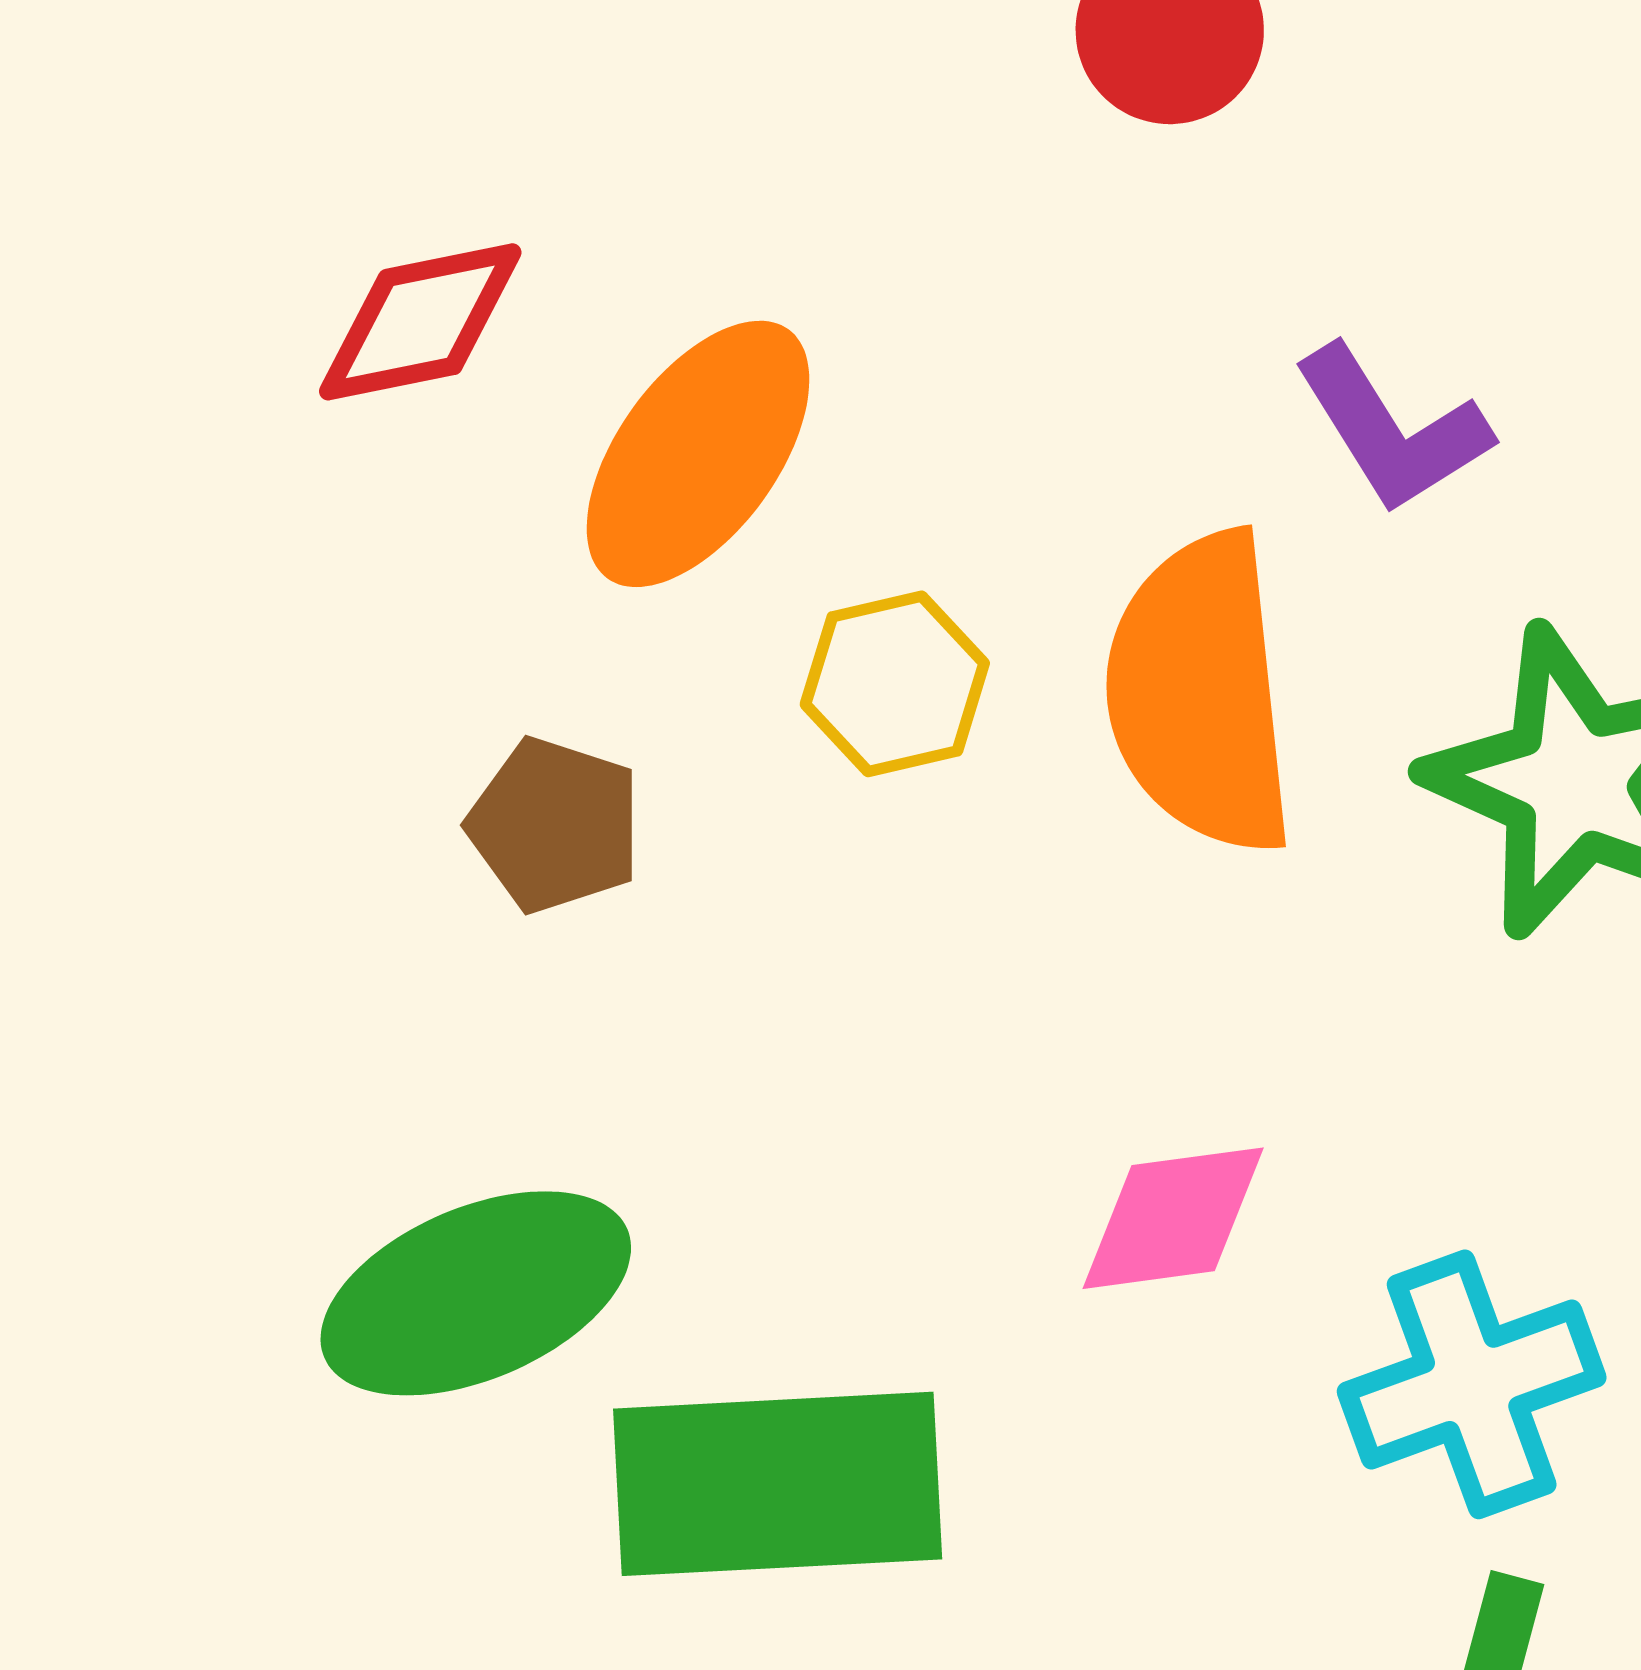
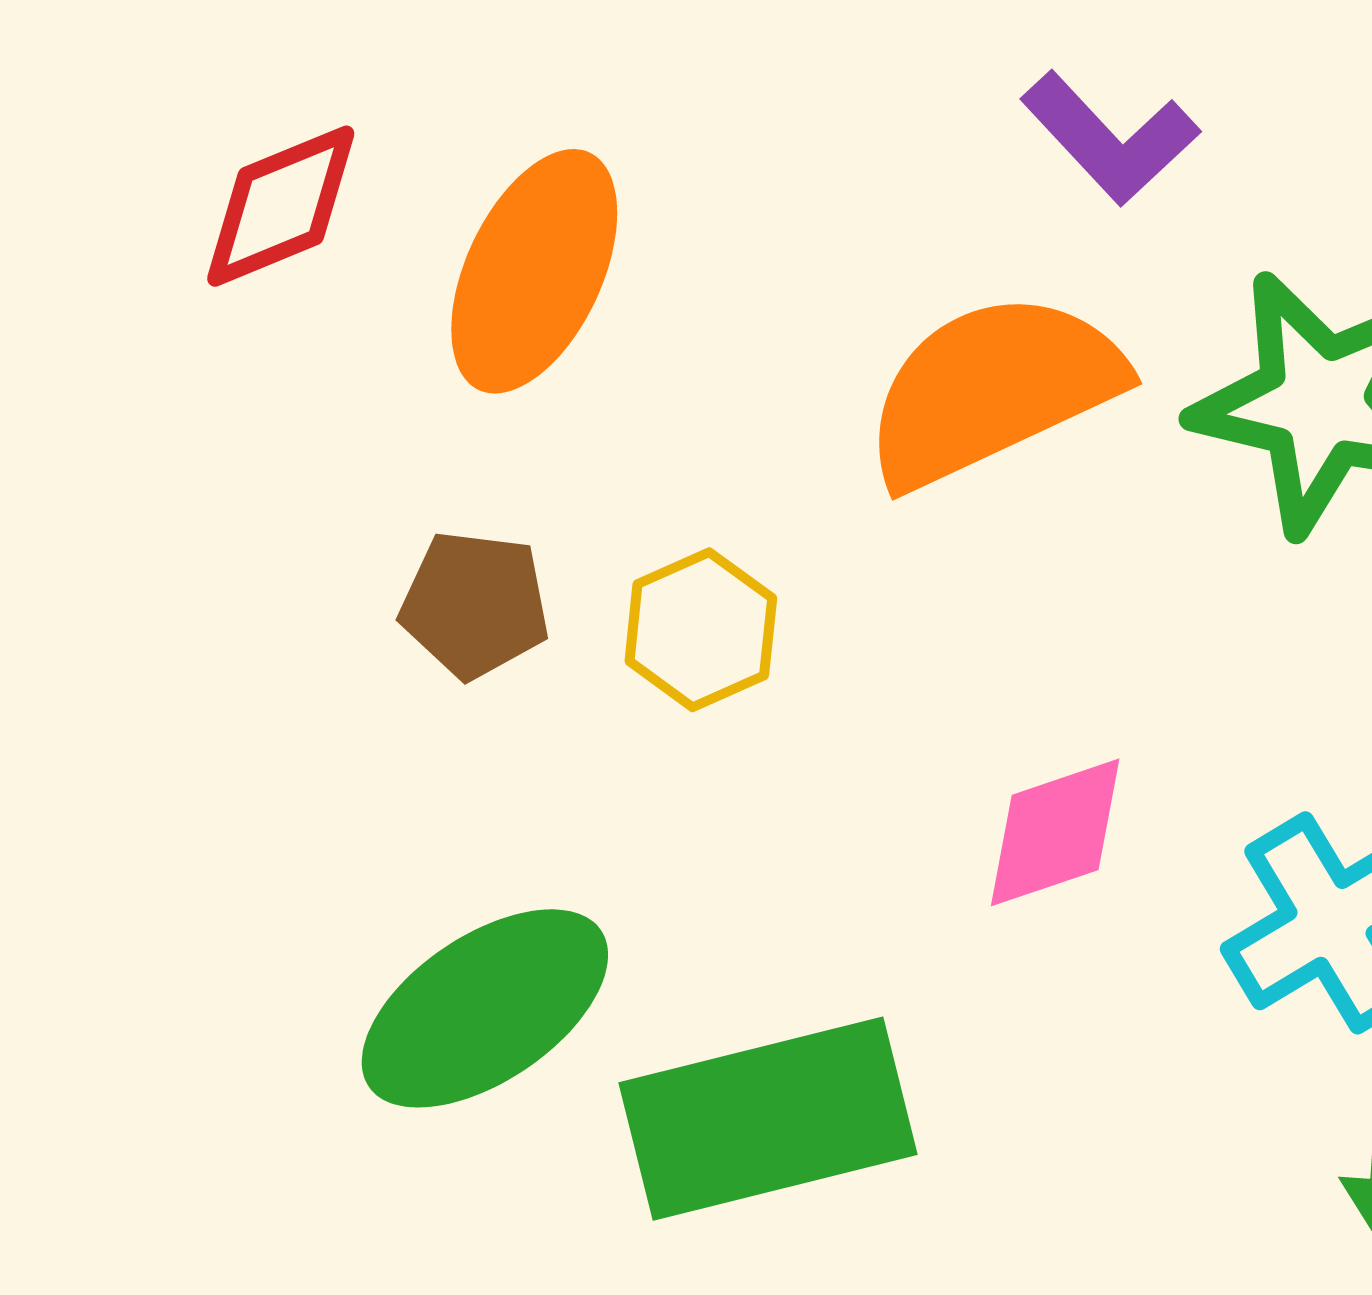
yellow hexagon: (895, 684) -> (701, 630), moved
orange semicircle: (1200, 693) -> (993, 389), turned 82

